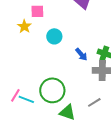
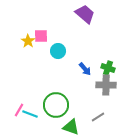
pink square: (37, 11) -> (41, 36), moved

